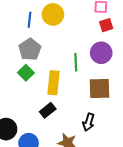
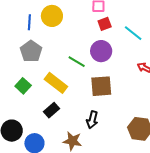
green line: (76, 62) -> (77, 62), turned -54
green square: (26, 73) -> (23, 86), moved
yellow rectangle: (54, 83) -> (56, 83), turned -55

